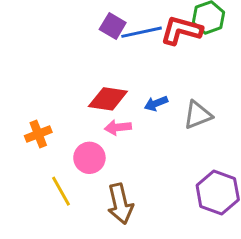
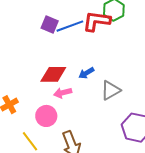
gray triangle: (198, 115) -> (111, 90), moved

